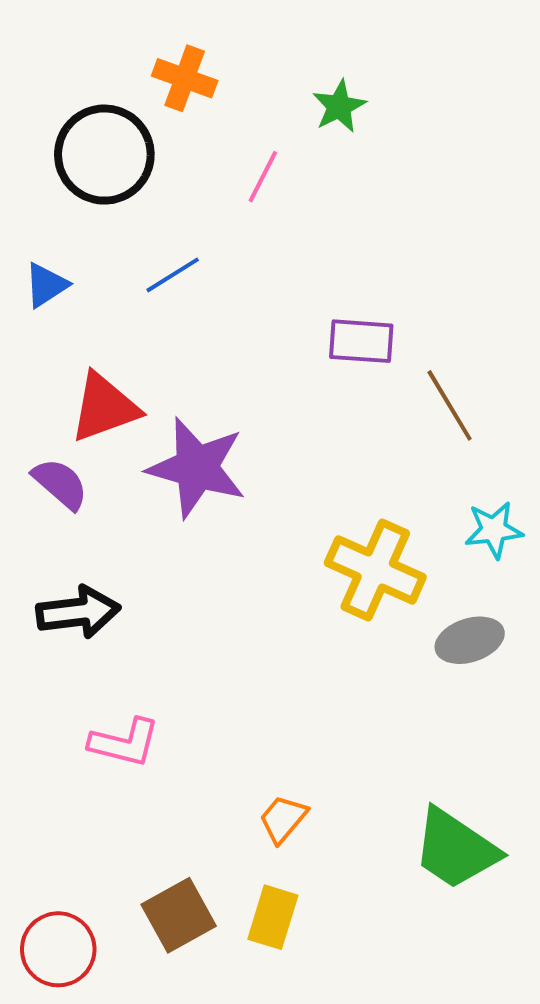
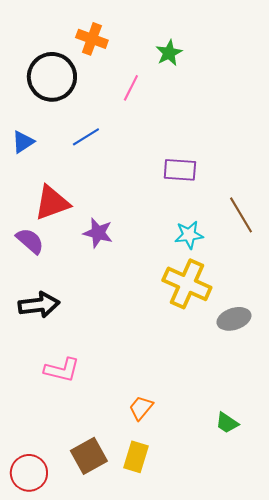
brown line: (450, 405) -> (241, 215), moved
purple star: (197, 468) -> (98, 233), size x0.6
cyan star: (494, 530) -> (189, 235), moved
green trapezoid: (456, 849) -> (227, 423), size x0.5

